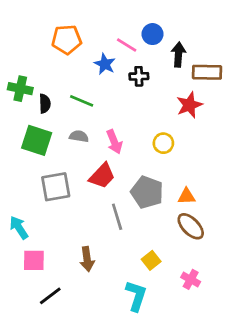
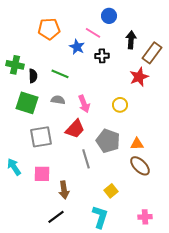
blue circle: (152, 34) -> (109, 16), moved
brown rectangle: (207, 72) -> (152, 53), turned -55
pink square: (34, 260) -> (42, 174), moved
pink cross: (191, 279) -> (145, 217), moved, turned -32
black line: (50, 296) -> (56, 217), moved

